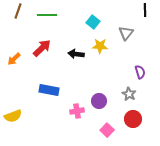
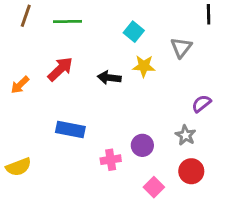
purple semicircle: (140, 72) -> (201, 104), turned -112

